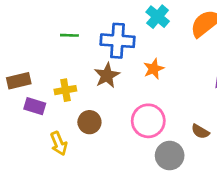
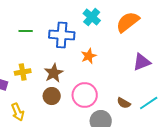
brown star: (107, 75) -> (54, 73), moved
brown circle: (89, 122) -> (52, 96), moved

